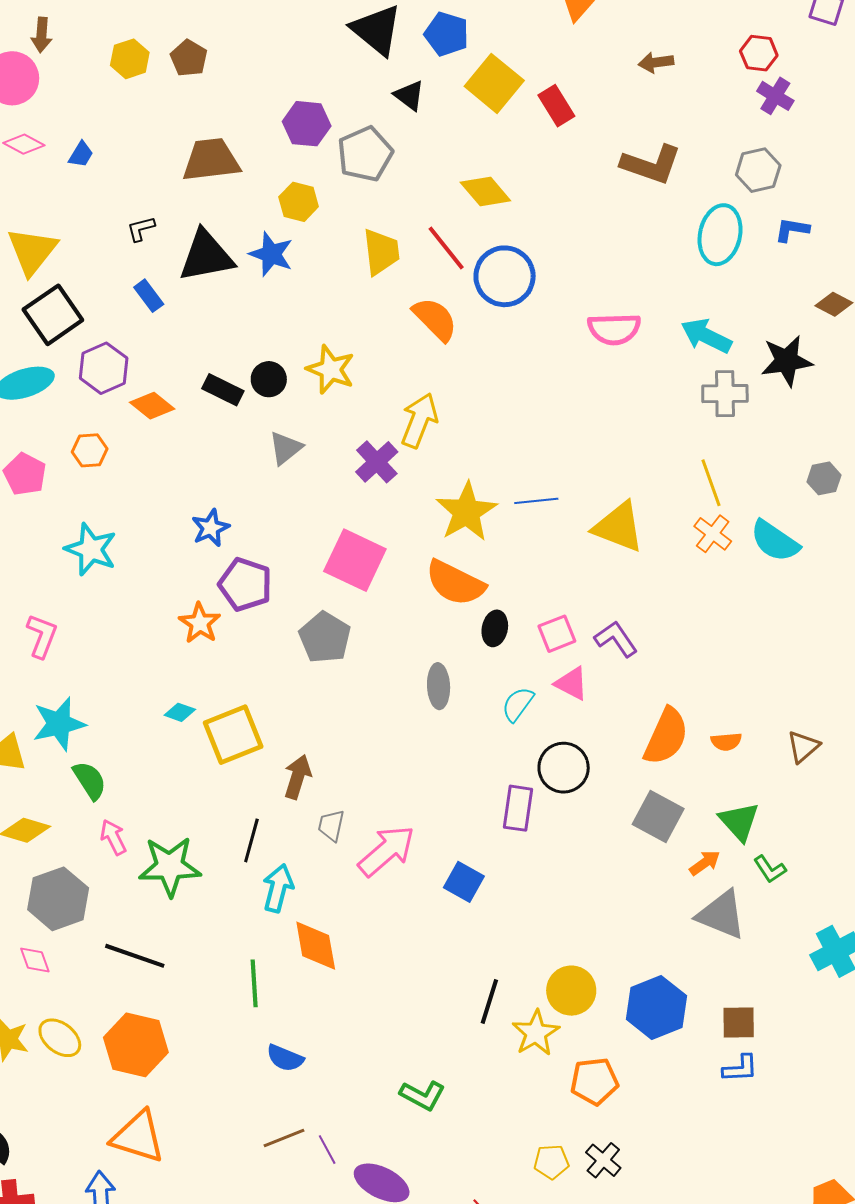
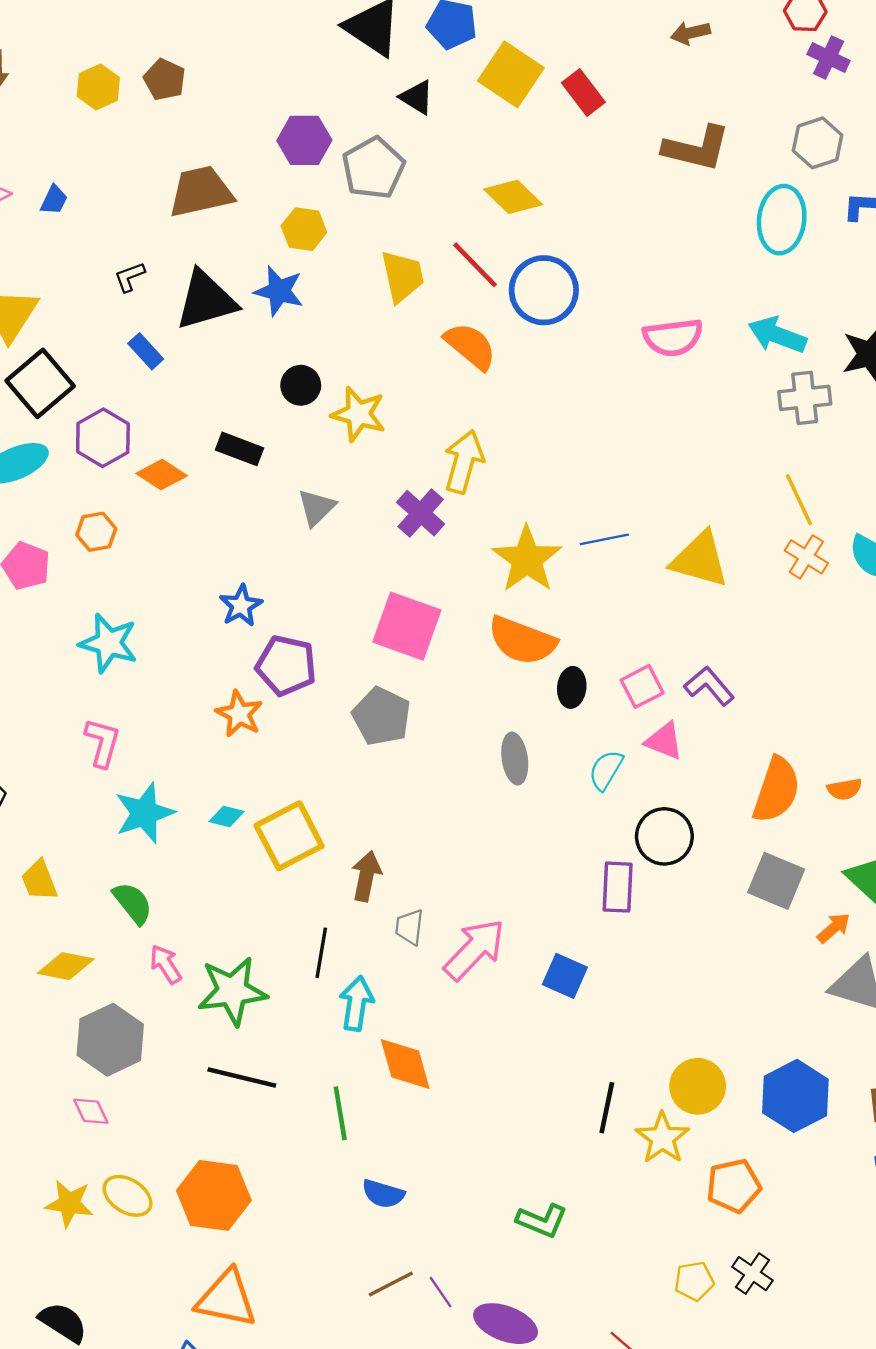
black circle: (269, 379) -> (301, 385), moved
pink L-shape: (42, 636) -> (102, 743), moved
cyan star: (59, 724) -> (144, 813), moved
black line: (135, 956) -> (242, 1077), moved

